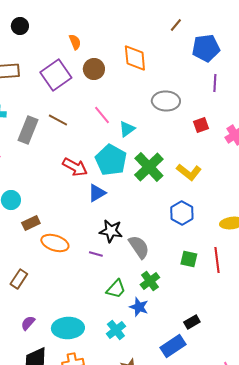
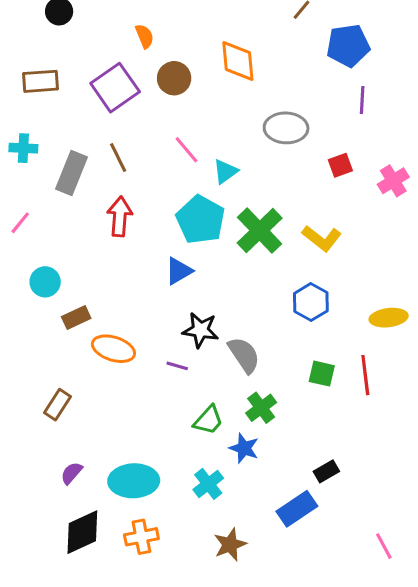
brown line: (58, 120) -> (118, 157), turned 36
red arrow: (75, 167) -> (120, 217), moved, turned -115

